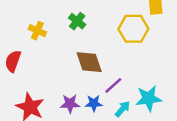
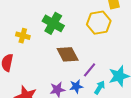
green cross: (77, 21) -> (53, 23), size x1.5

